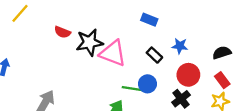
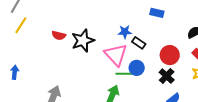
blue rectangle: (149, 20) -> (157, 13), moved
blue star: (180, 46) -> (125, 32), moved
pink triangle: (113, 53) -> (116, 55), moved, turned 35

